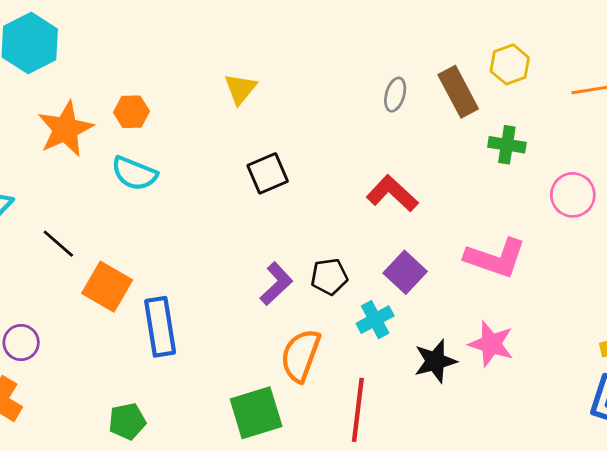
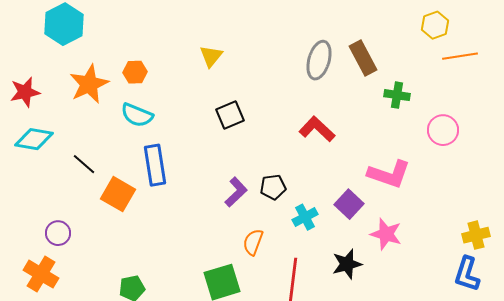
yellow hexagon: (510, 64) -> (435, 25), moved
gray ellipse: (395, 95) -> (319, 60), size x1.6
purple square: (405, 272) -> (349, 204), moved
blue rectangle: (160, 327) -> (155, 165), moved
orange semicircle: (301, 355) -> (253, 242), size x0.7
black star: (435, 361) -> (347, 264), moved

